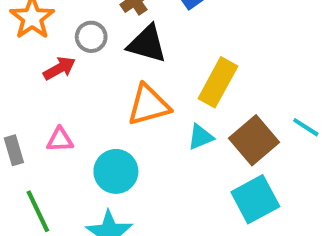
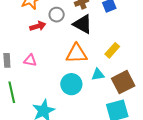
yellow rectangle: (218, 82) -> (112, 50), size x0.7
cyan circle: (116, 171) -> (71, 84), moved

